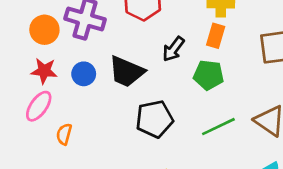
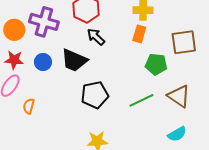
black arrow: (173, 49) -> (96, 37), moved, turned 96
green pentagon: (209, 75) -> (156, 64), moved

